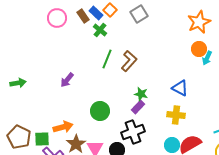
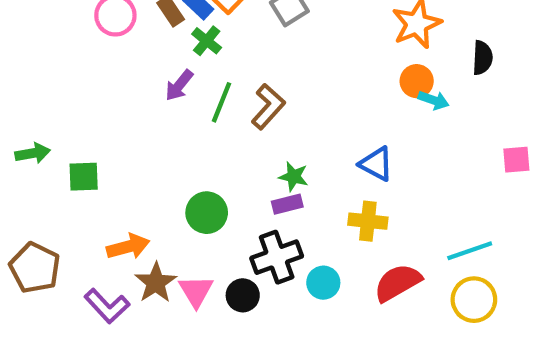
cyan arrow: (207, 58) -> (434, 100), turned -96
purple arrow: (67, 80) -> (179, 85), moved
purple rectangle: (138, 107) -> (287, 204), turned 32
green square: (42, 139) -> (84, 177), moved
cyan circle: (172, 145) -> (323, 283), moved

